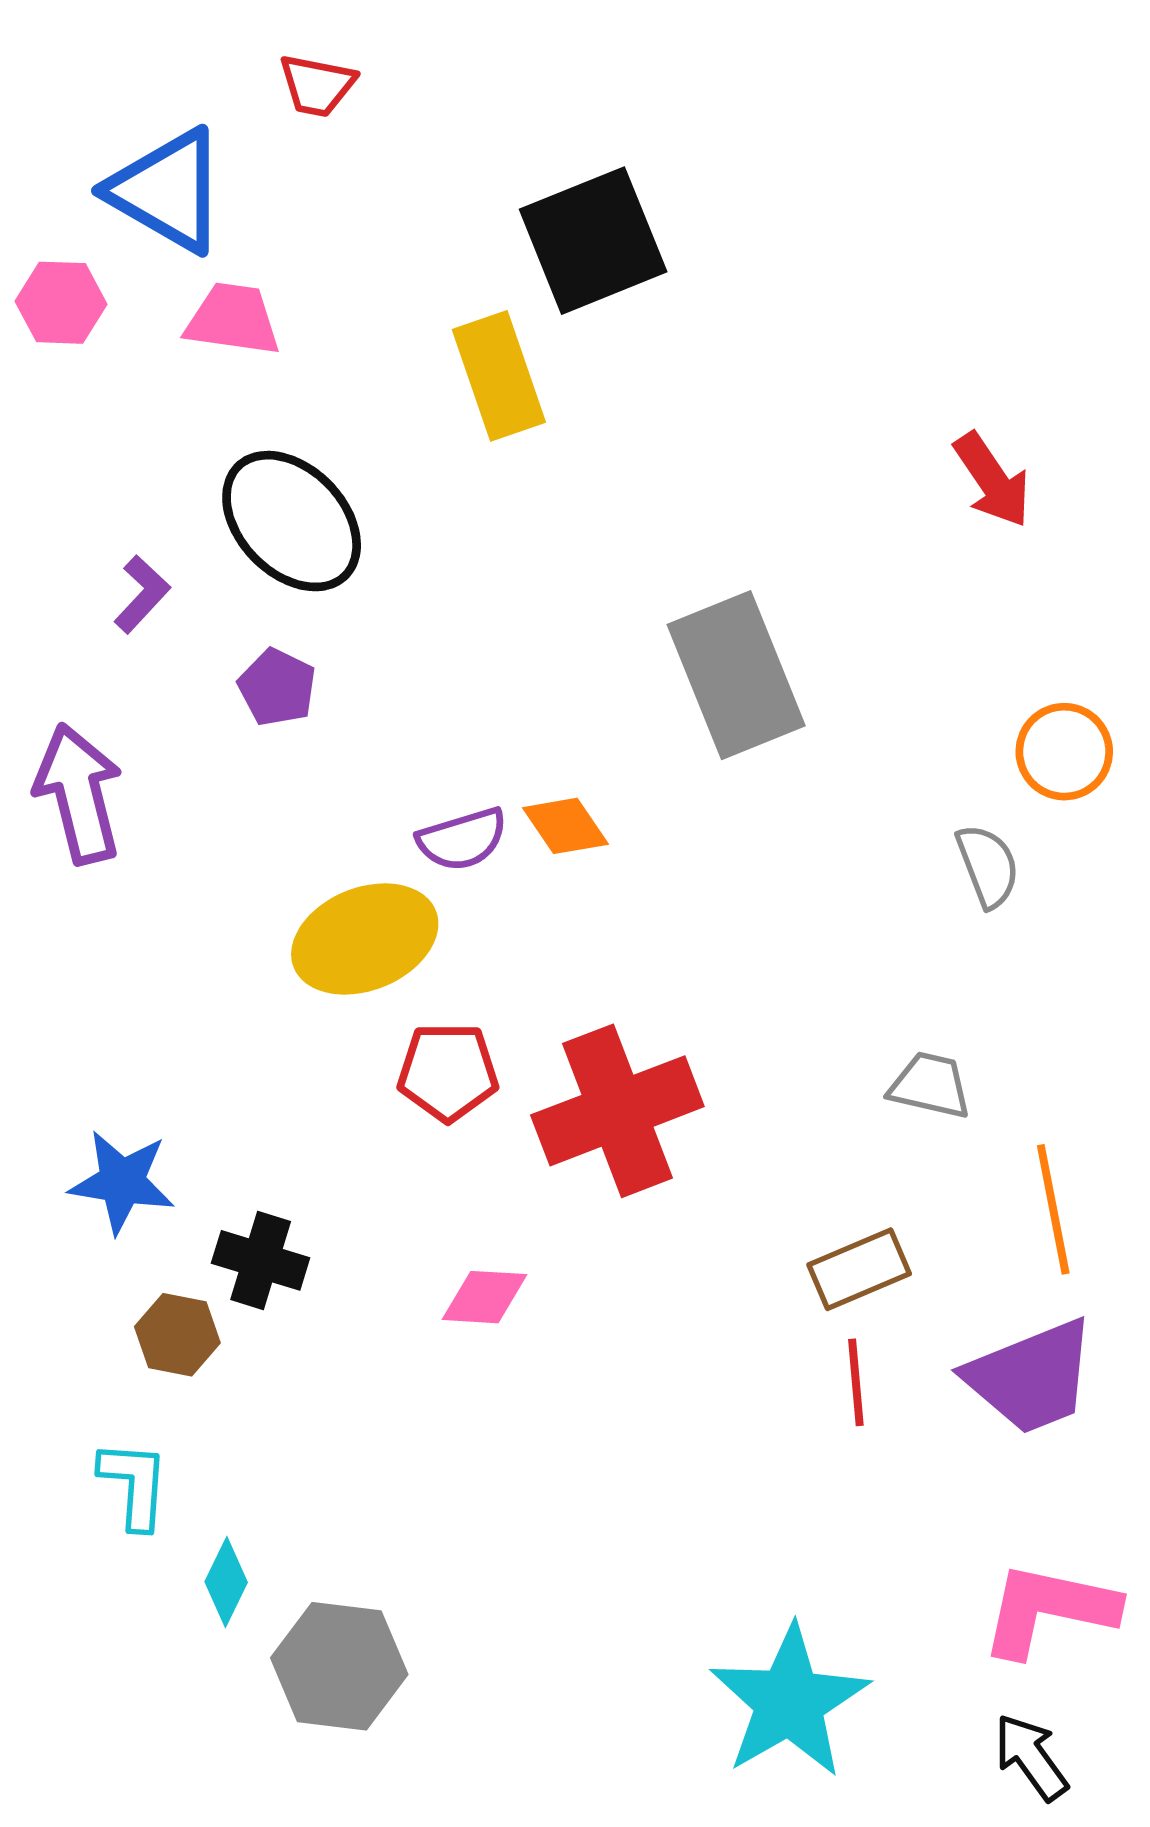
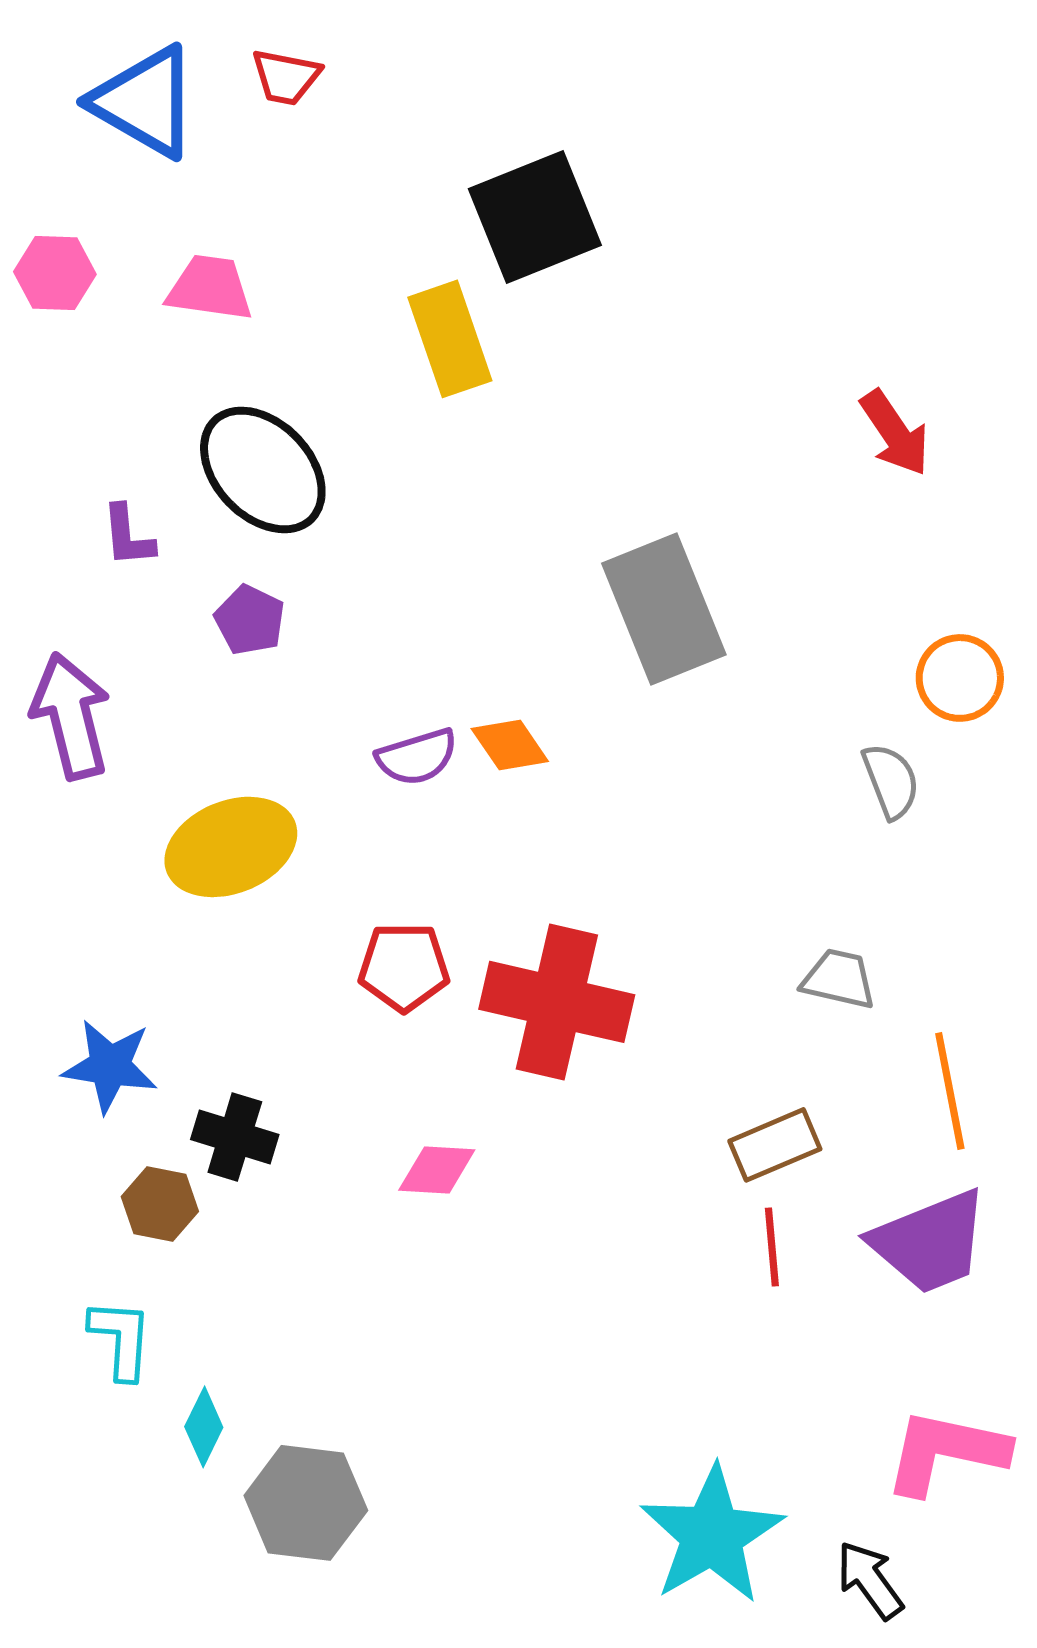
blue triangle: (167, 191) -> (145, 102), moved
purple L-shape: (142, 594) -> (128, 536), turned 132
yellow ellipse: (365, 939) -> (231, 847), moved
red cross: (617, 1111) -> (557, 1002), turned 34
black arrow: (1031, 1757) -> (870, 1580), moved

